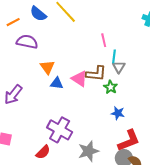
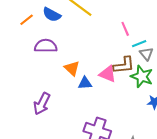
orange line: (13, 22) -> (27, 20), moved
cyan line: (114, 56) -> (139, 44), turned 72
green star: (111, 87) -> (142, 76), size x1.5

